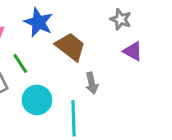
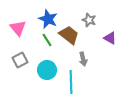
gray star: (121, 19) -> (89, 20), moved
green line: (20, 63) -> (47, 40), moved

